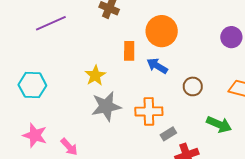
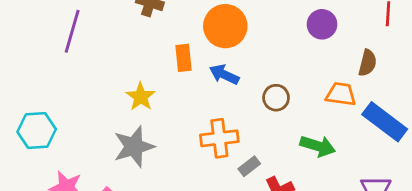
purple line: (51, 23) -> (72, 31), turned -44
cyan hexagon: (32, 85) -> (37, 130), moved
gray star: (106, 106) -> (134, 147), moved

